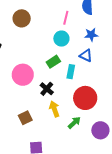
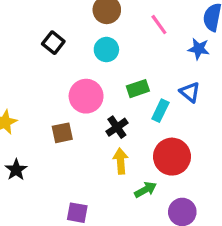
pink line: (66, 18) -> (159, 25), moved, turned -64
blue star: (91, 35) -> (199, 49), moved
cyan circle: (61, 39) -> (106, 50), moved
brown square: (25, 118) -> (62, 133), moved

